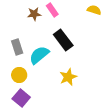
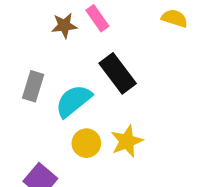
gray rectangle: (17, 47) -> (33, 86), turned 35
yellow circle: (19, 75) -> (86, 143), moved

